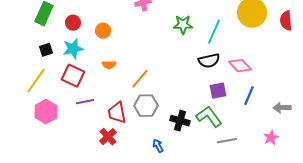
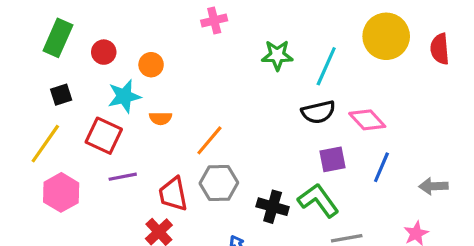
cyan star: (73, 49) -> (124, 96), moved

